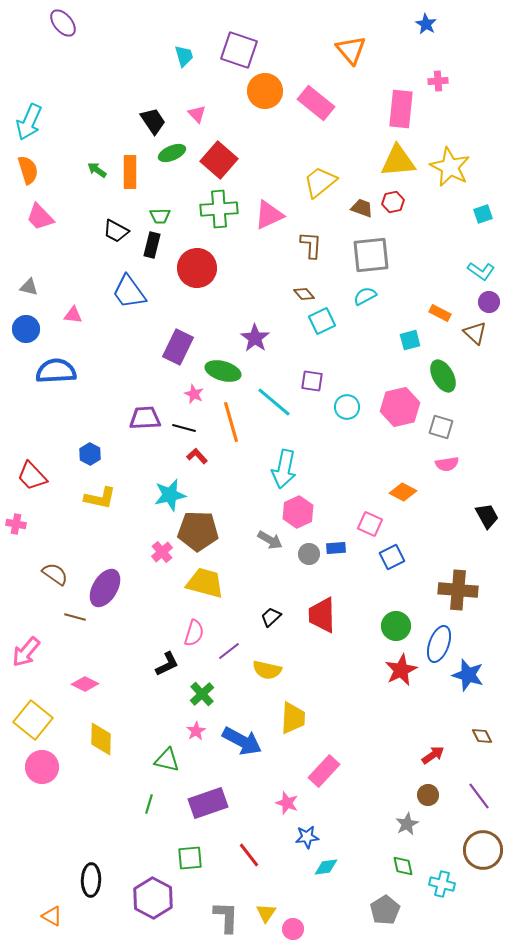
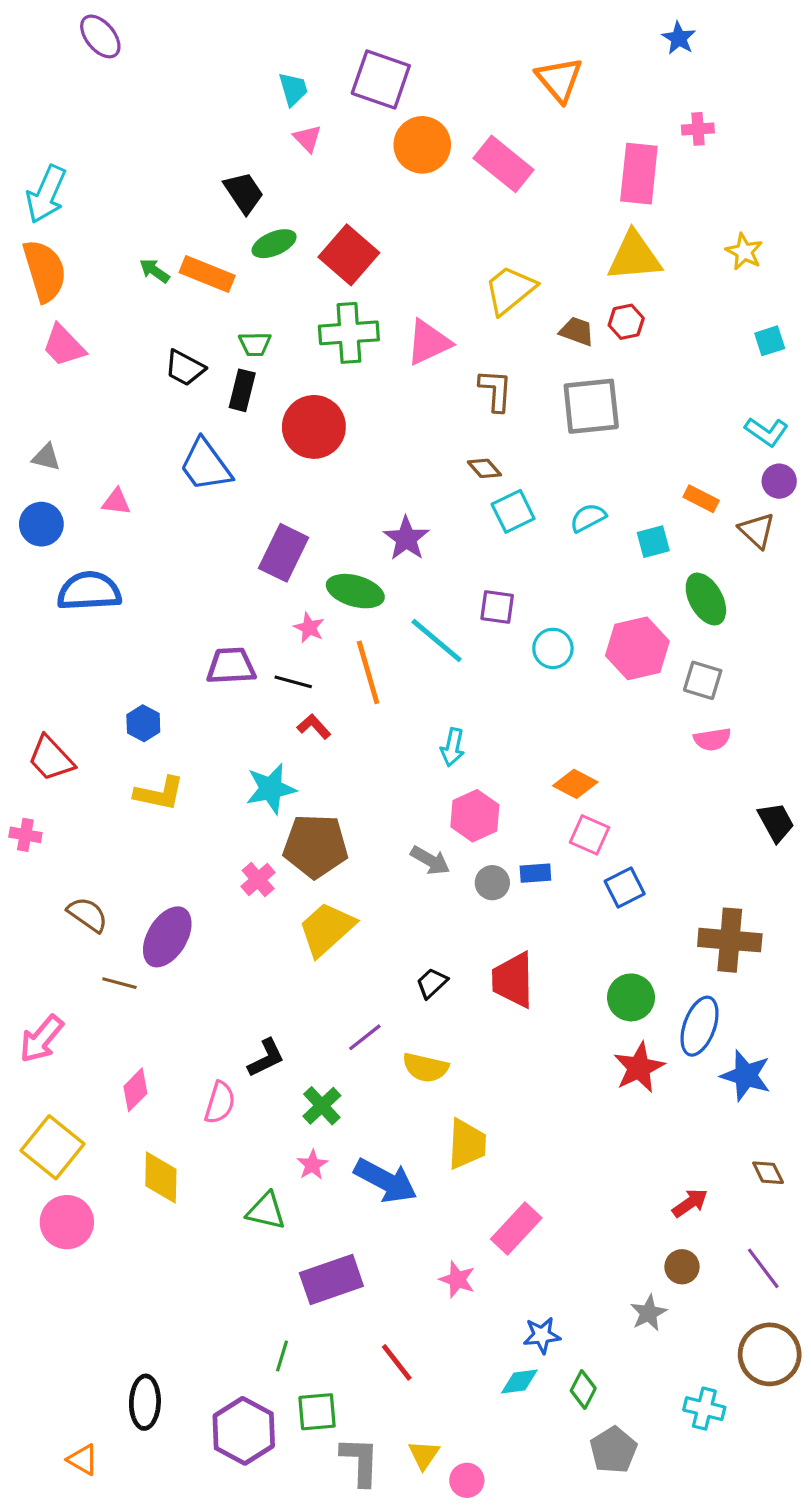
pink triangle: (197, 114) -> (307, 138), moved
yellow star: (450, 167) -> (744, 252), moved, size x0.6
orange semicircle: (28, 170) -> (45, 271), size x1.4
orange rectangle: (130, 172) -> (207, 274), turned -68
cyan semicircle: (365, 296) -> (588, 518), moved
cyan arrow: (284, 469) -> (453, 747), size x0.6
orange diamond: (403, 492) -> (575, 784), moved
yellow trapezoid: (205, 583) -> (327, 929), turned -57
pink semicircle: (194, 633) -> (220, 1103), moved
pink diamond: (85, 684) -> (135, 1090), turned -72
green line: (149, 804) -> (282, 1356), moved
blue star: (307, 837) -> (542, 1335), moved
green square: (190, 858) -> (317, 1412), moved
green diamond: (403, 866) -> (583, 1389), moved, turned 40

